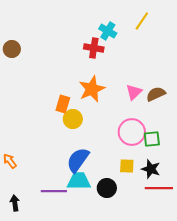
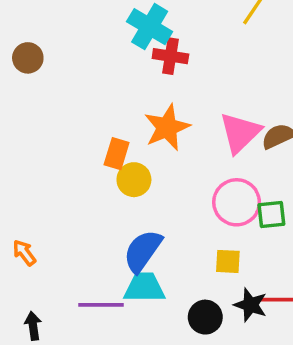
cyan cross: (108, 31) -> (150, 27), moved, size x1.4
pink triangle: (134, 92) -> (240, 133), size x1.5
black star: (151, 169) -> (250, 305), moved
black circle: (107, 188) -> (205, 317), moved

